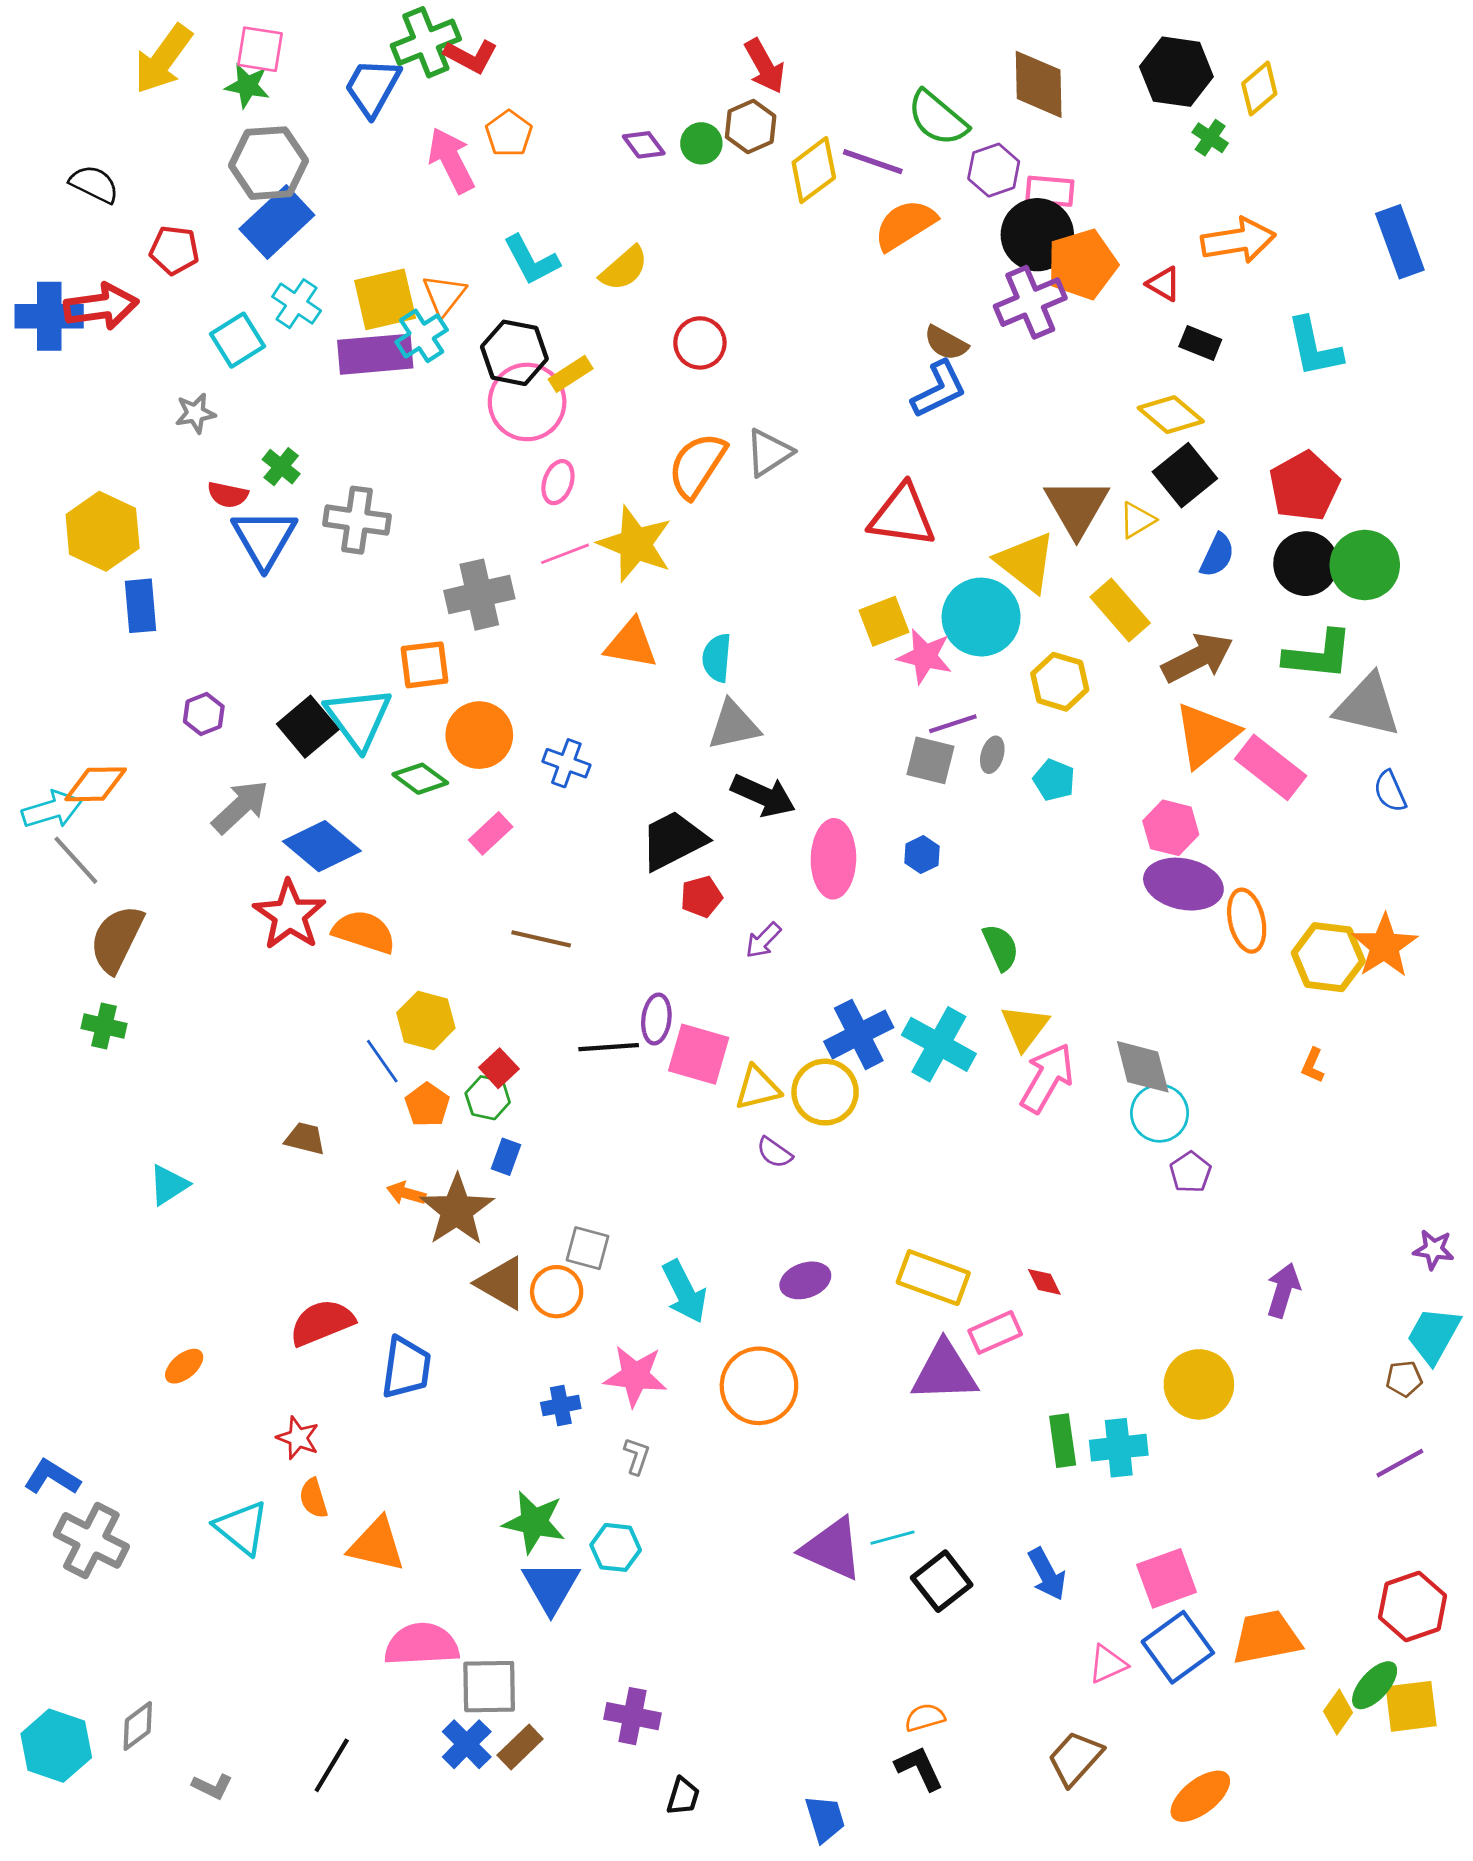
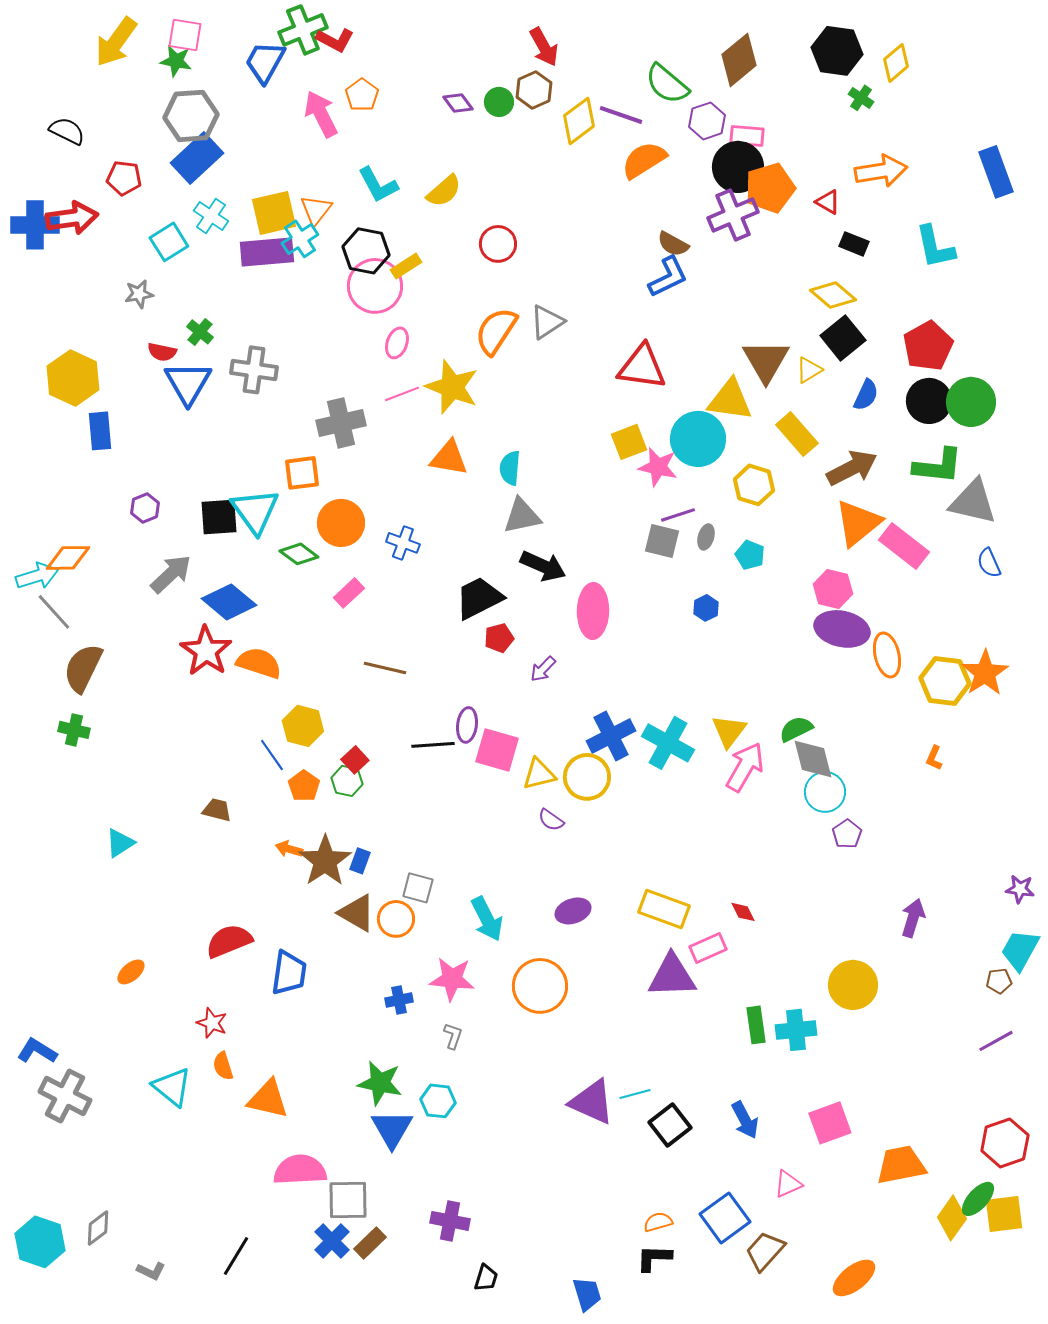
brown diamond: (1039, 84) -> (739, 60), turned 52
yellow triangle: (1026, 562) -> (730, 400), turned -30
black square: (308, 727) -> (219, 517), turned 36
blue hexagon: (922, 855) -> (706, 608), moved
green semicircle: (1001, 947) -> (796, 729), moved, turned -92
blue rectangle: (506, 1157) -> (360, 861), moved
blue square: (1178, 1647) -> (725, 1218), moved
yellow diamond: (1338, 1712) -> (952, 1218), size x1.4
black L-shape: (919, 1768) -> (654, 1258), turned -63

